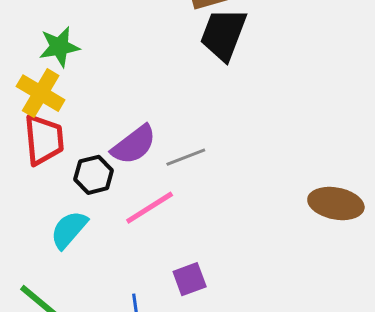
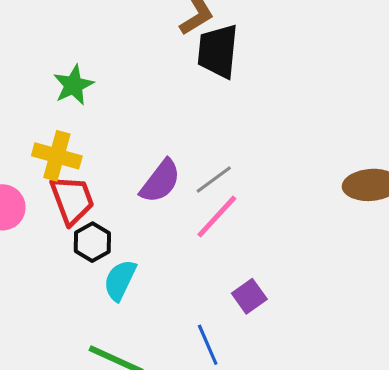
green star: (59, 47) -> (73, 85), moved
black hexagon: (94, 175) -> (92, 242), moved
pink line: (150, 208) -> (217, 216), moved

